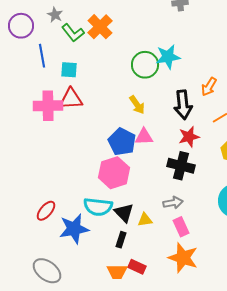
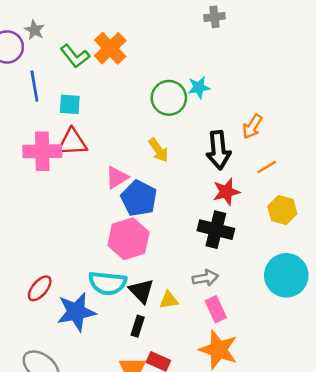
gray star: (55, 15) -> (34, 30), moved
cyan star: (168, 57) -> (199, 87), size x0.7
pink triangle: (144, 137) -> (117, 177), moved, turned -30

